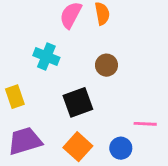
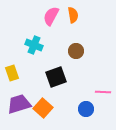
orange square: (78, 147) -> (43, 108), moved

